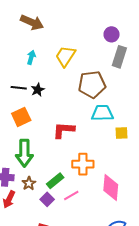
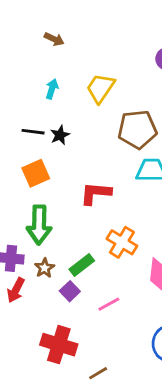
brown arrow: (32, 22) -> (54, 39), size x0.6
orange cross: (83, 164) -> (122, 242), turned 30
pink line: (71, 196) -> (109, 304), moved

